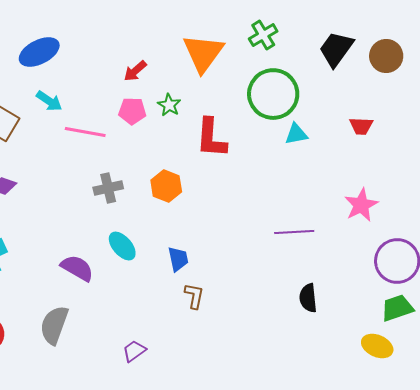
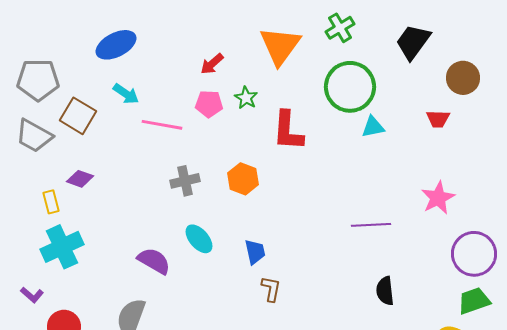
brown circle: (386, 56) -> (463, 78), moved

